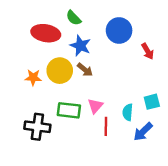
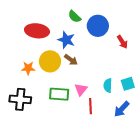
green semicircle: (74, 18) -> (75, 17), moved
cyan semicircle: (128, 112) -> (108, 85), moved
black cross: (37, 127) -> (20, 99), moved

